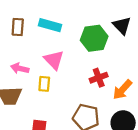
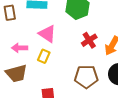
yellow rectangle: (44, 84) -> (44, 56), turned 32

